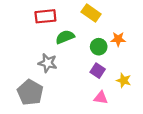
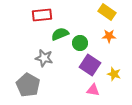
yellow rectangle: (91, 13) -> (107, 12), moved
green circle: (99, 47) -> (80, 43), moved
purple square: (98, 71) -> (90, 65), size x1.5

